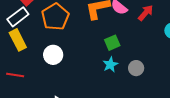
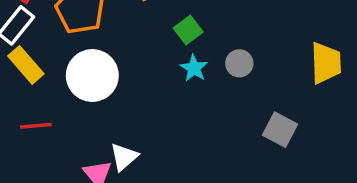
white circle: (53, 55) -> (92, 76), size x1.5

